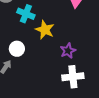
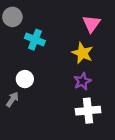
yellow star: (45, 30) -> (82, 53), moved

